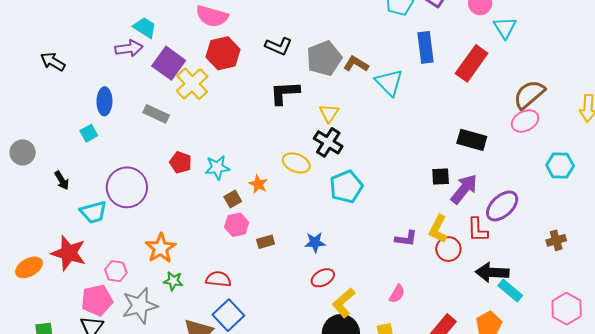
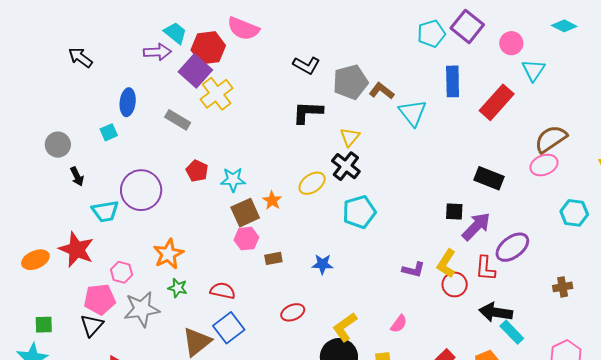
red hexagon: (223, 53) -> (208, 48), moved
gray circle: (23, 152) -> (58, 145), moved
yellow ellipse: (296, 163) -> (312, 183), turned -64
brown square: (233, 199) -> (245, 213), size x1.6
red ellipse: (323, 278) -> (293, 312), moved

